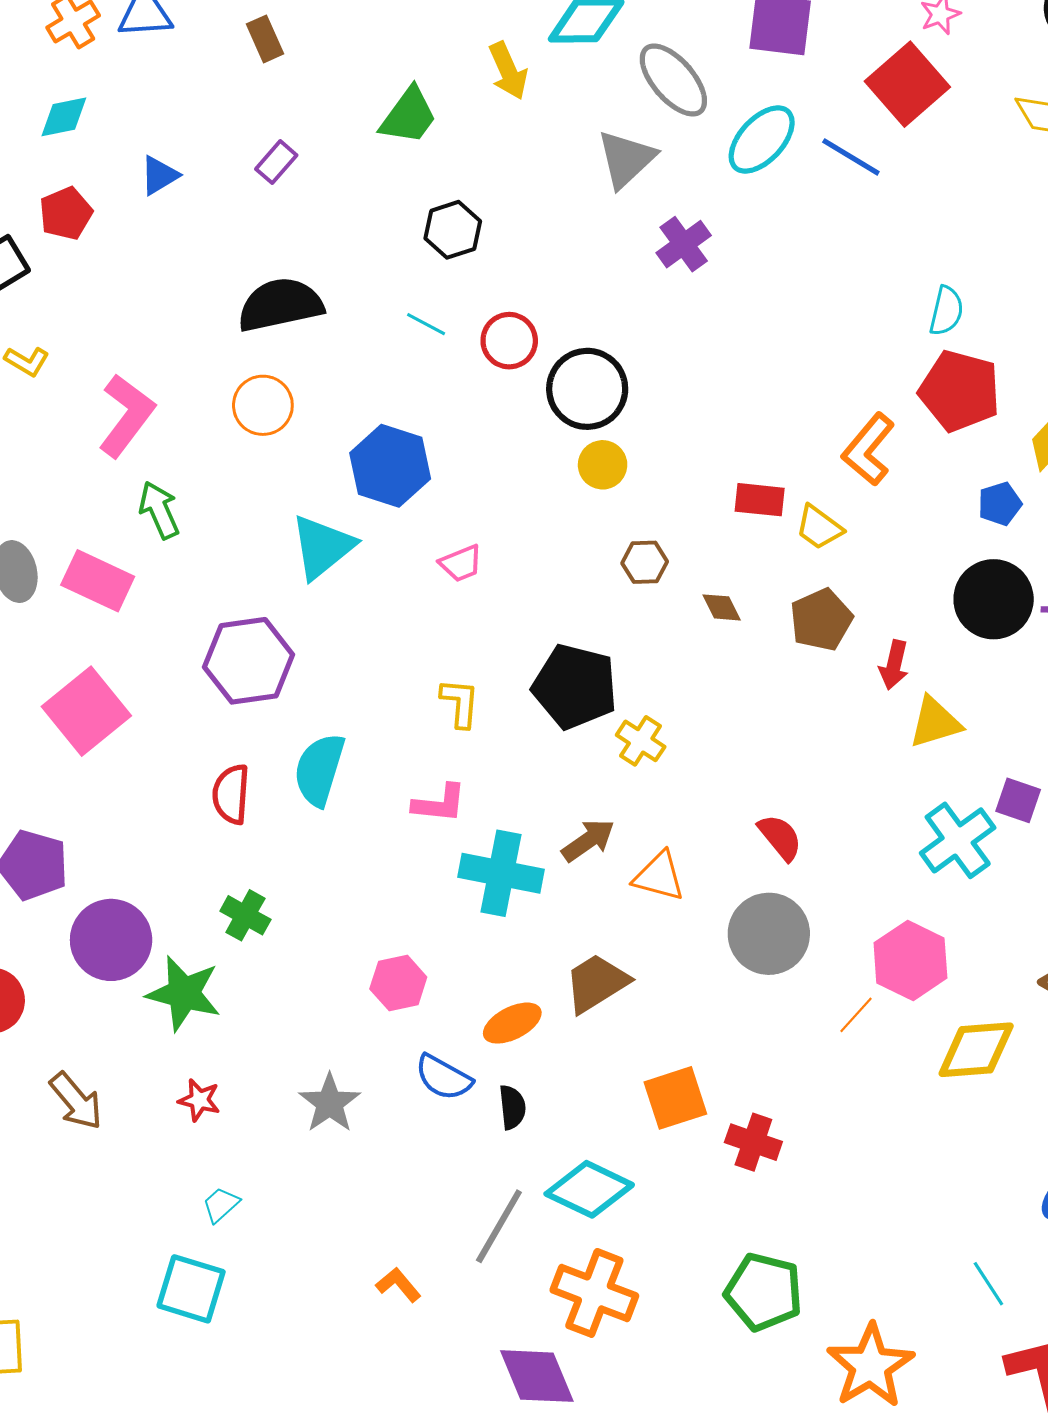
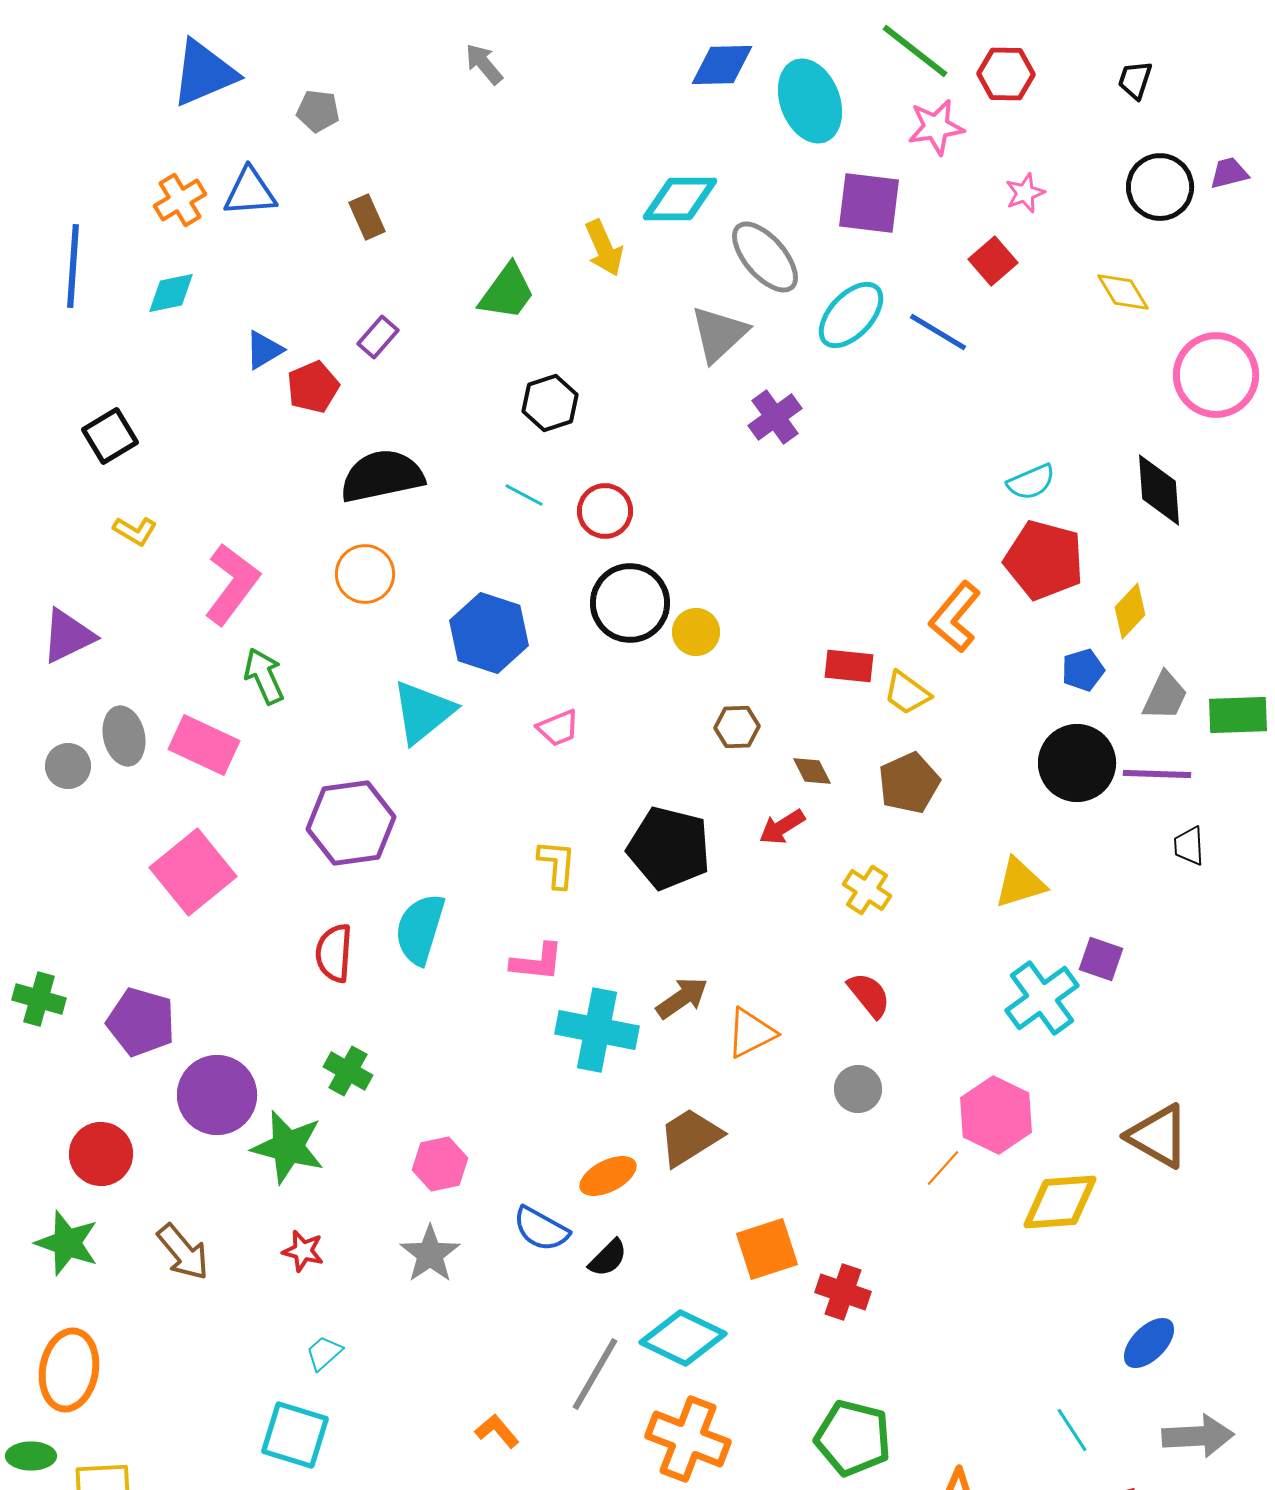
red square: (907, 84) -> (993, 261), size x0.6
red pentagon: (66, 213) -> (313, 387), moved
cyan semicircle: (946, 311) -> (1031, 482), turned 54
black circle: (587, 389) -> (630, 603), moved
red arrow: (894, 665) -> (782, 827), moved, turned 45
yellow cross: (641, 741) -> (867, 890), moved
orange triangle: (659, 876) -> (751, 1033), turned -42
gray circle: (769, 934) -> (858, 1089), size x0.6
pink hexagon: (398, 983) -> (440, 1164), moved
black semicircle: (512, 1107) -> (608, 1258), turned 51

